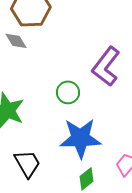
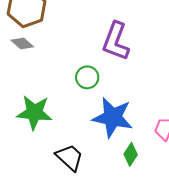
blue star: (80, 138) -> (113, 117), turned 30

